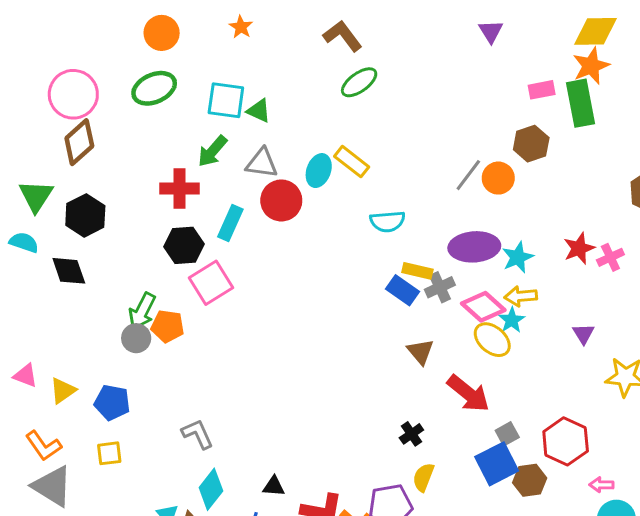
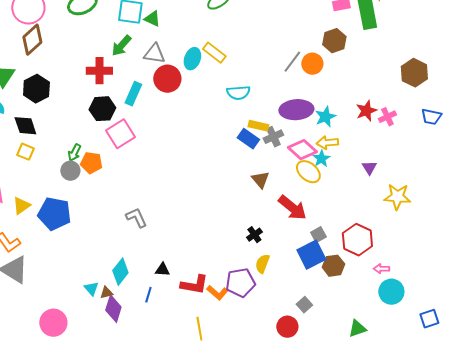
green arrow: (142, 311) -> (74, 153), size x0.7
blue pentagon: (112, 402) -> (54, 214), size x1.4
gray L-shape: (197, 434) -> (136, 218), moved
yellow square: (109, 453) -> (25, 152), moved, turned 30

